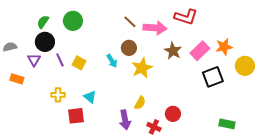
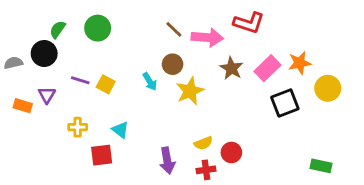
black circle: (45, 42) -> (44, 54), moved
purple triangle: (34, 60) -> (47, 95), moved
purple line: (60, 60) -> (80, 80), turned -48
yellow semicircle: (140, 103) -> (203, 143), moved, turned 40
green rectangle: (227, 124) -> (321, 166), moved
red cross: (154, 127) -> (206, 170), turned -32

